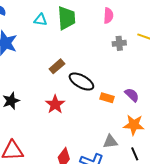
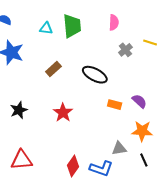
gray cross: (119, 43) -> (125, 50), turned -32
brown rectangle: (57, 66) -> (53, 69), moved
black ellipse: (81, 82) -> (95, 75), moved

